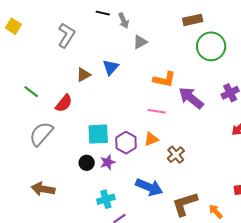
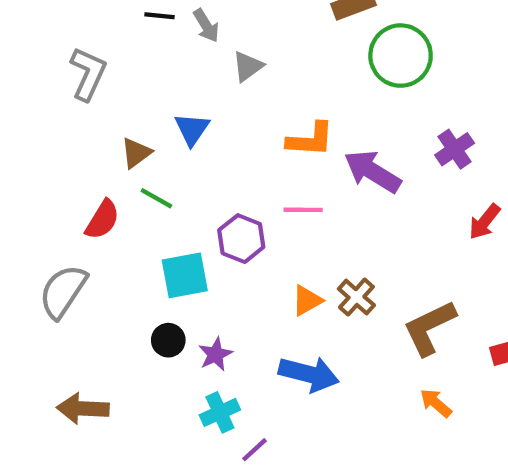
green line: (31, 92) -> (156, 198), moved
orange triangle: (151, 139) -> (307, 301), moved
purple hexagon: (126, 143) -> (241, 239), moved
purple star: (108, 162) -> (215, 354), moved
brown L-shape: (185, 204) -> (429, 328), moved
orange arrow: (216, 212) -> (436, 403), moved

